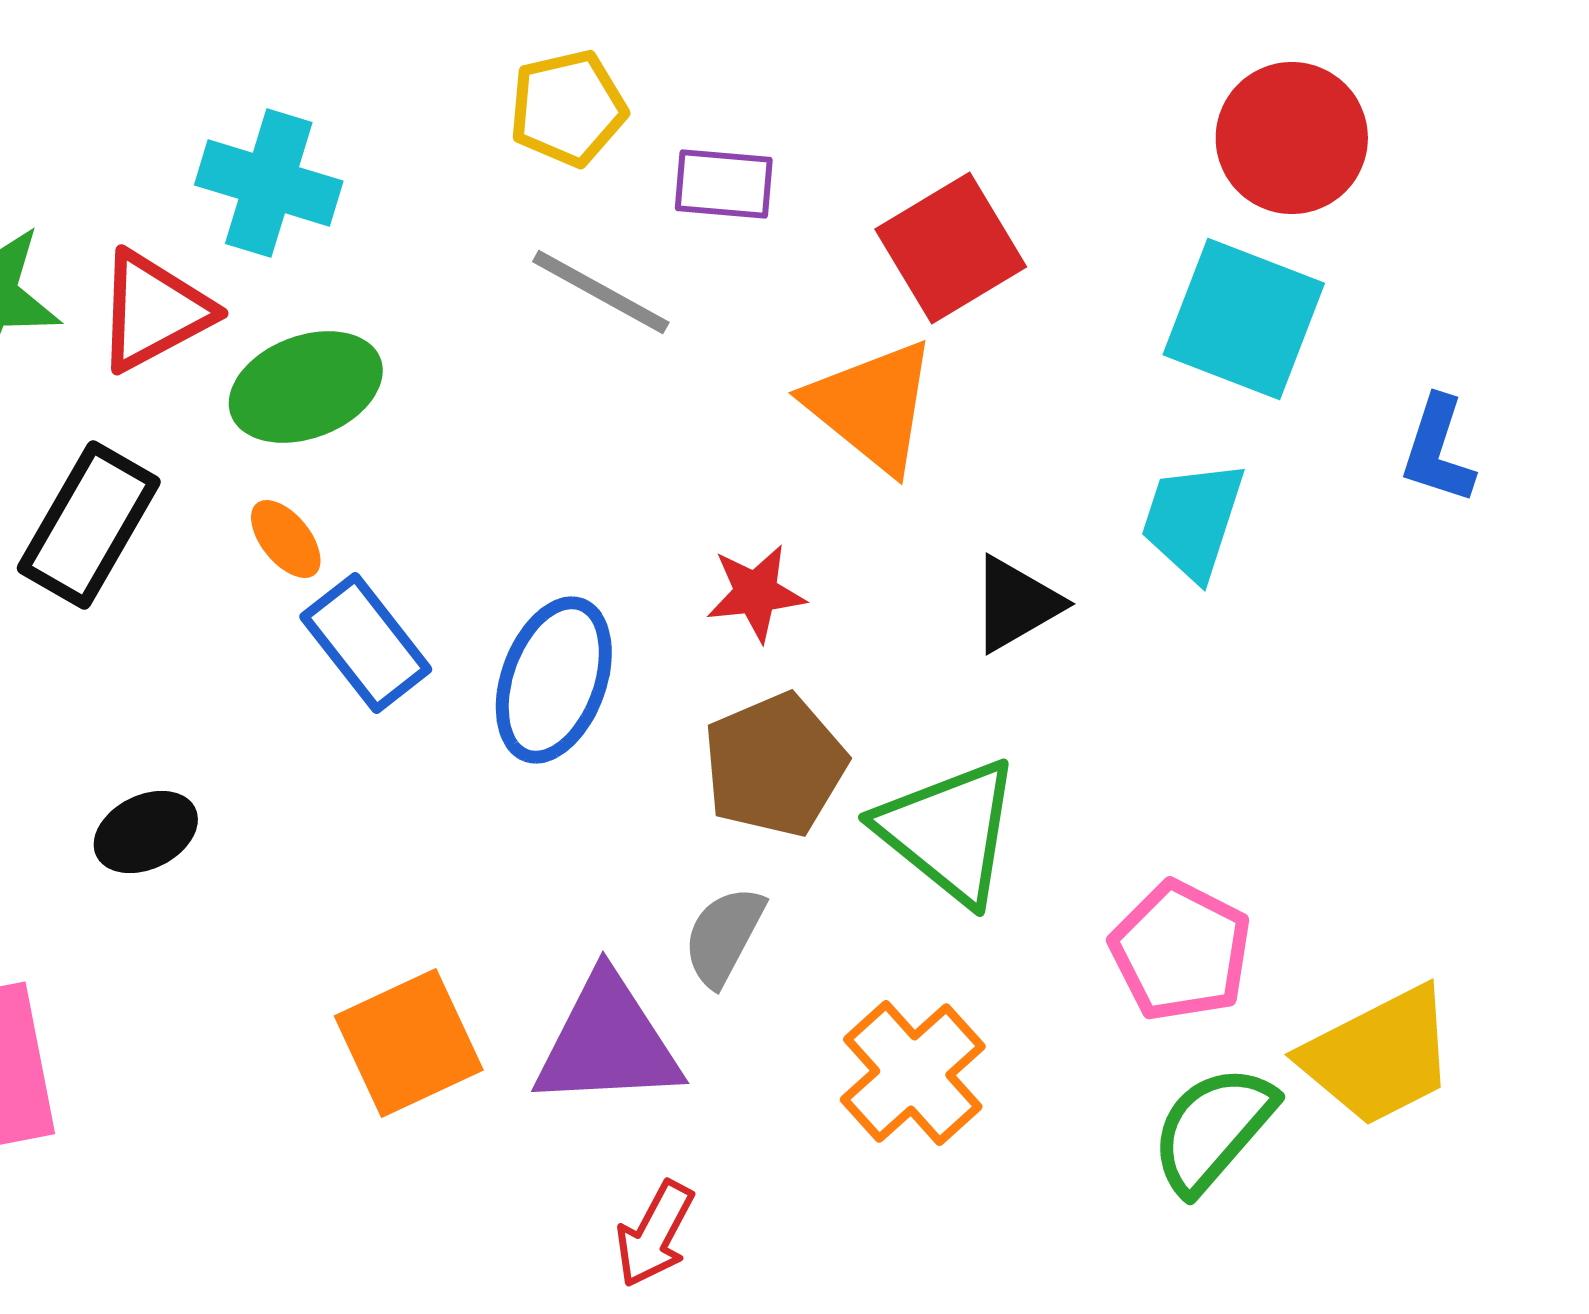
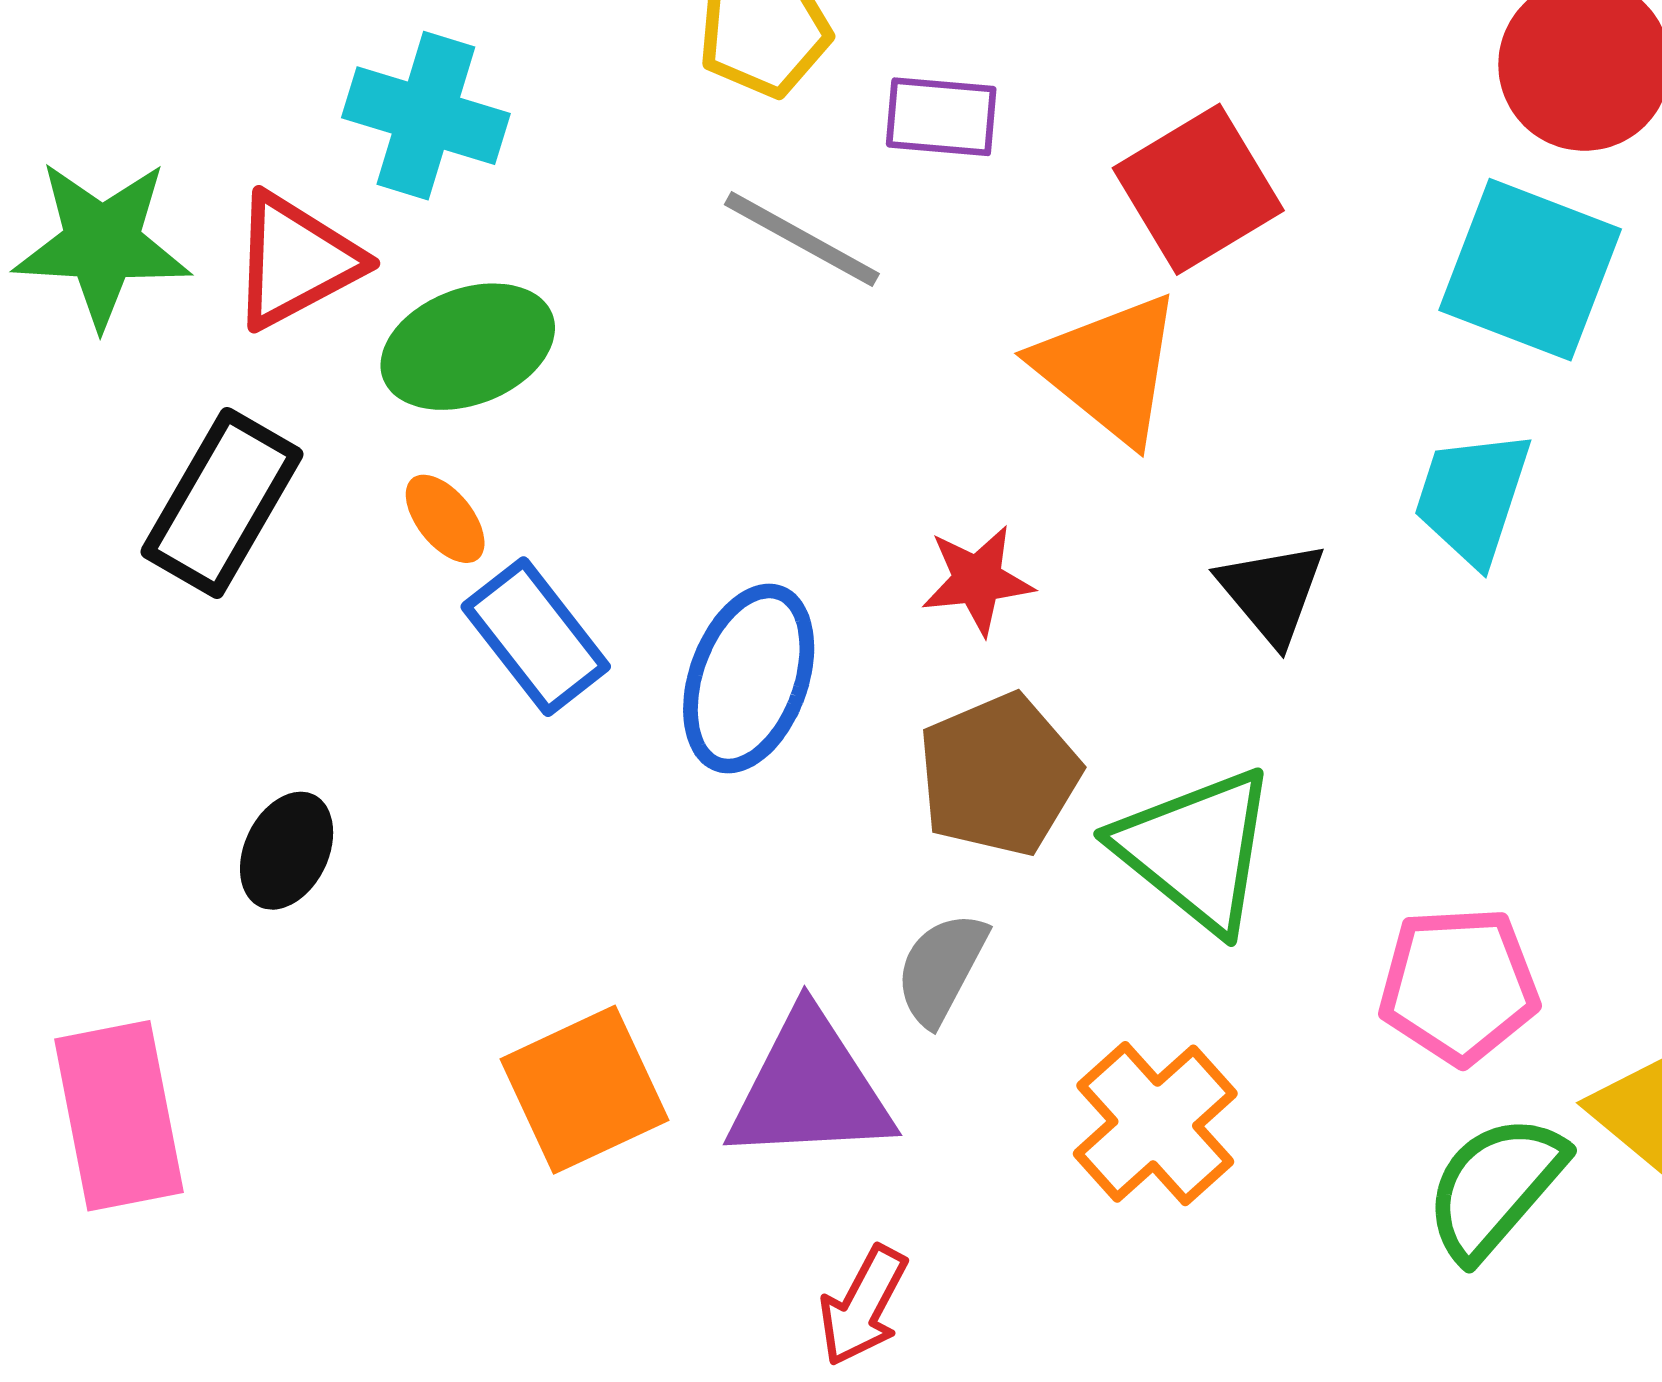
black triangle: (1016, 604) -> (1272, 592), turned -40
black ellipse: (146, 832) -> (287, 851), turned -38
pink pentagon: (1181, 951) -> (1459, 985), turned -30

